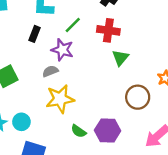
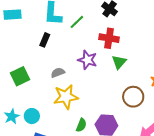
green line: (73, 25) -> (77, 22), moved
purple star: (62, 50) -> (87, 60), moved
green semicircle: (79, 131) -> (81, 125), turned -104

